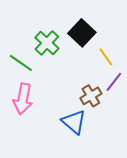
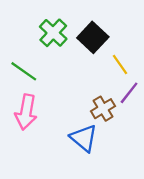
green cross: (47, 43) -> (53, 33), moved

